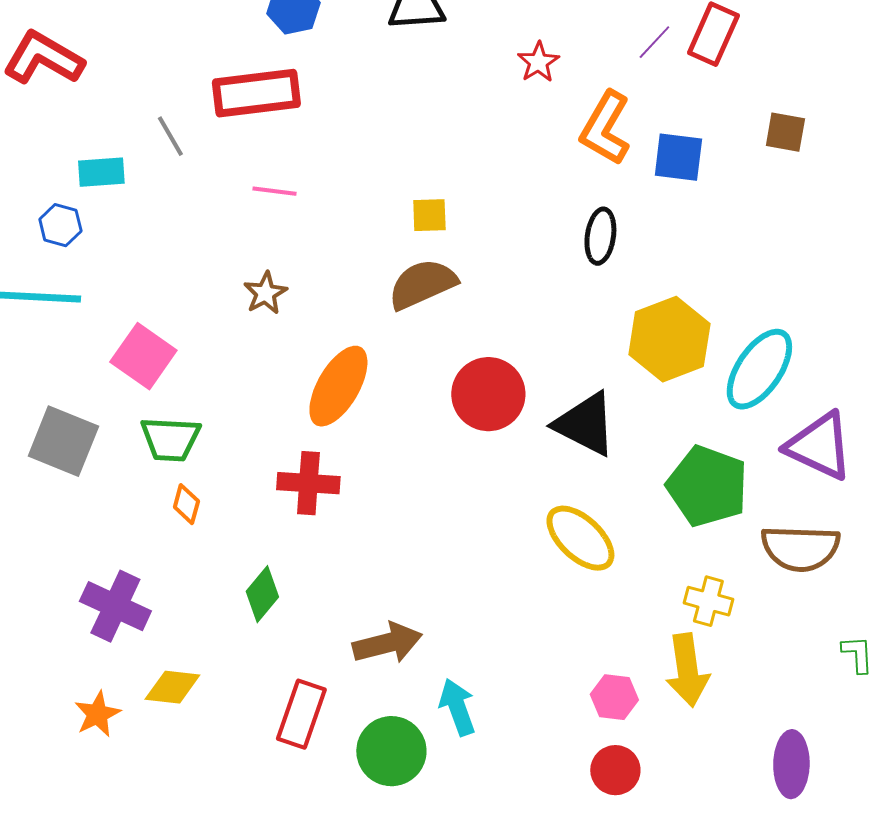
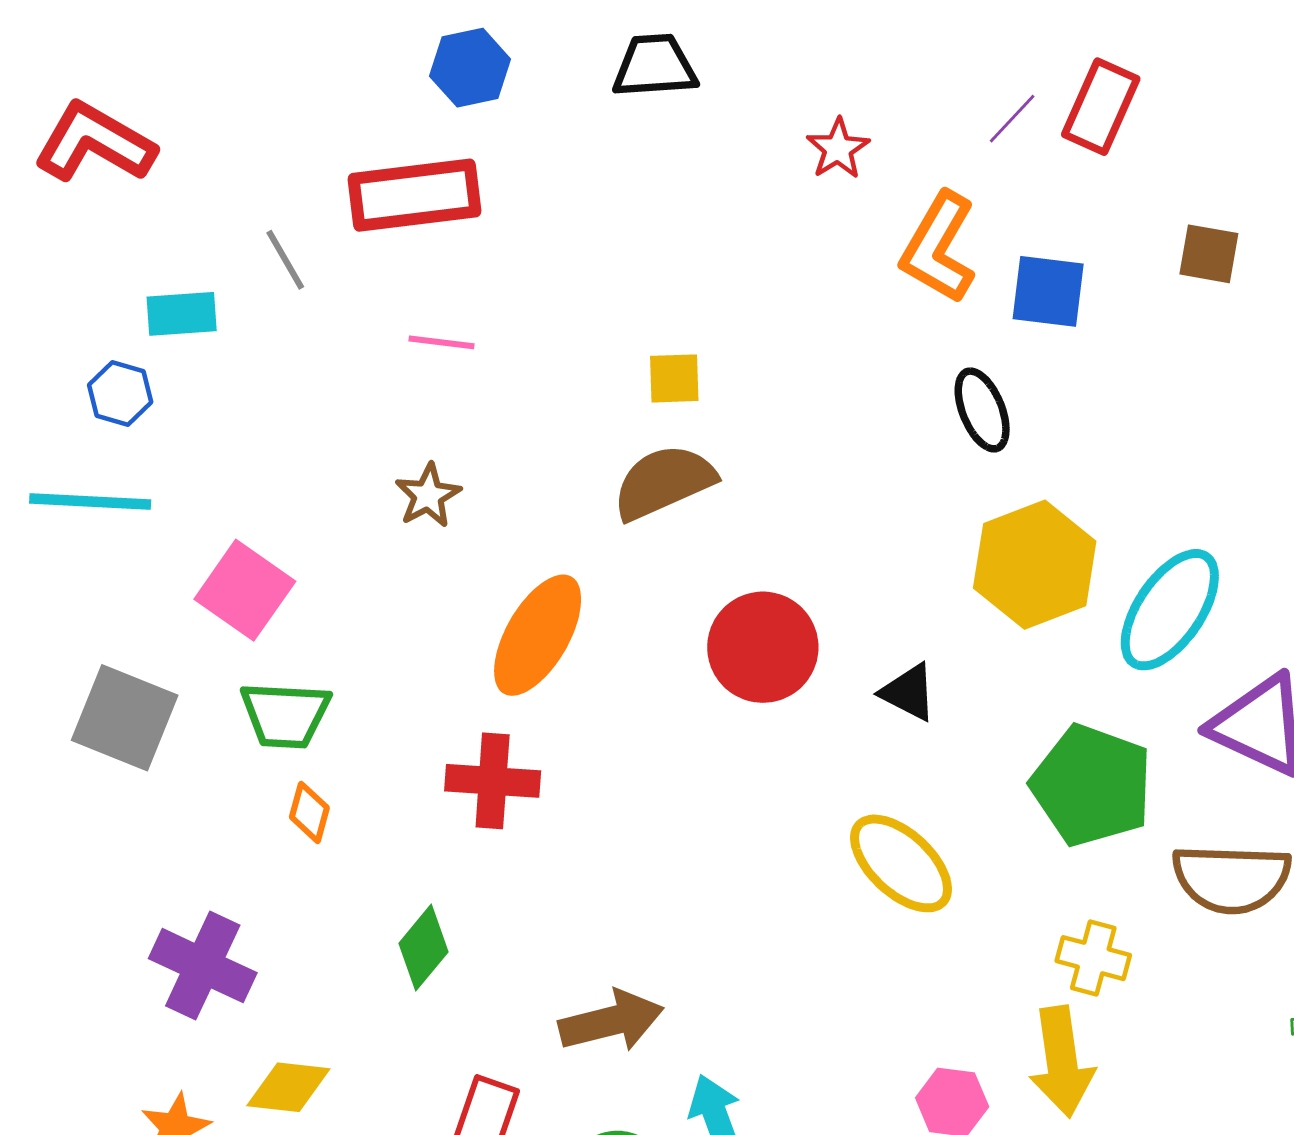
black ellipse: (600, 236) -> (982, 410), moved, turned -30
black triangle: (585, 424) -> (909, 692), size x0.6

